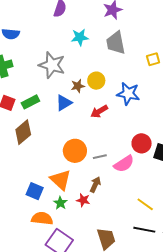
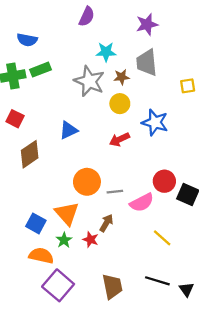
gray star: (52, 65) -> (89, 81), moved
brown star: (78, 86) -> (122, 77), moved
green rectangle: (30, 102) -> (40, 70), moved
blue triangle: (64, 103) -> (68, 130), moved
yellow line: (145, 204) -> (162, 238), moved

